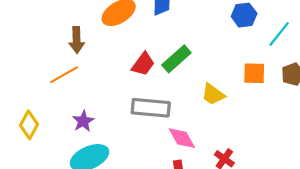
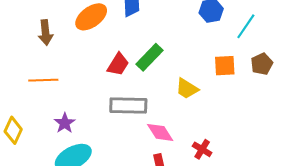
brown arrow: (77, 40) -> (45, 33), moved
orange line: (64, 75) -> (43, 80), turned 32

